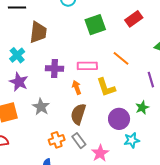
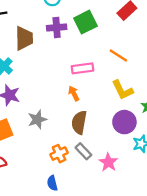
purple cross: (54, 69) -> (57, 27), moved
yellow L-shape: (106, 87) -> (122, 90), moved
gray star: (41, 107) -> (37, 120), turned 30

